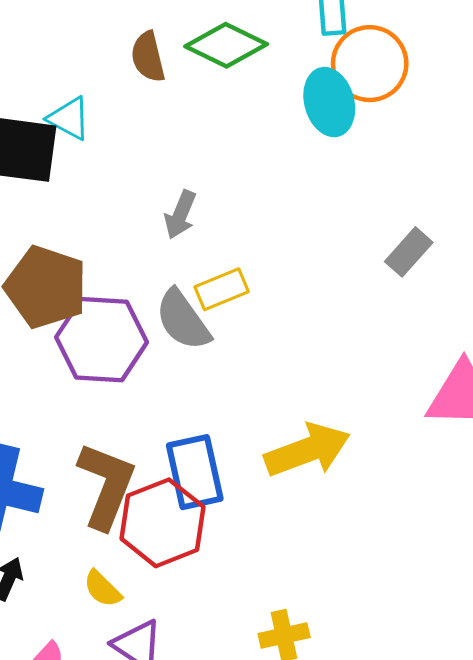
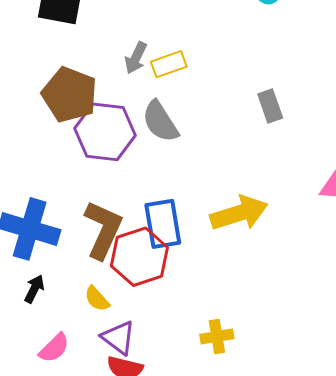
gray arrow: (180, 215) -> (136, 58), moved
gray rectangle: (409, 252) -> (270, 106), moved, turned -64
yellow rectangle: (222, 289) -> (169, 64), moved

